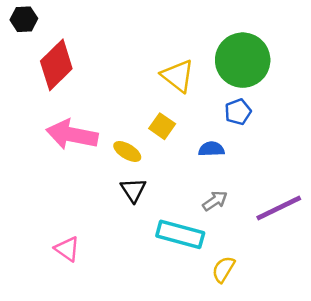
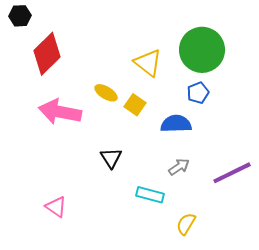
blue semicircle: (211, 149) -> (176, 124), size x1.4
yellow ellipse: (127, 151) -> (106, 93), moved
cyan rectangle: (180, 234) -> (150, 195), size x0.7

